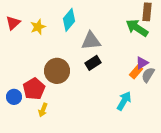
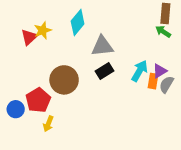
red triangle: (13, 23) -> (29, 37), moved
green arrow: (137, 28) -> (163, 32), moved, size x0.6
orange rectangle: (136, 72) -> (153, 81), turned -32
cyan arrow: (124, 101) -> (139, 71), moved

